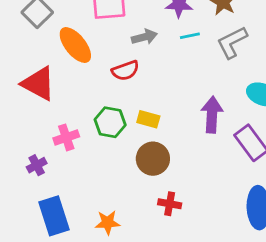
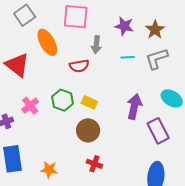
cyan line: (190, 36) -> (128, 57), moved
gray arrow: (144, 37) -> (96, 45), turned 102
pink cross: (66, 137) -> (30, 106), turned -30

